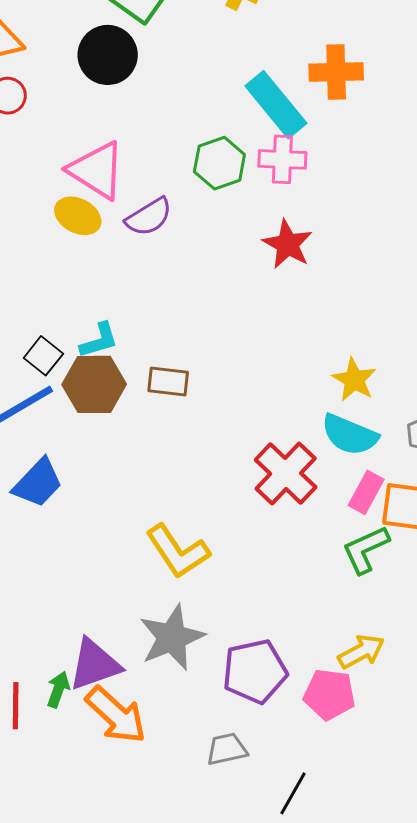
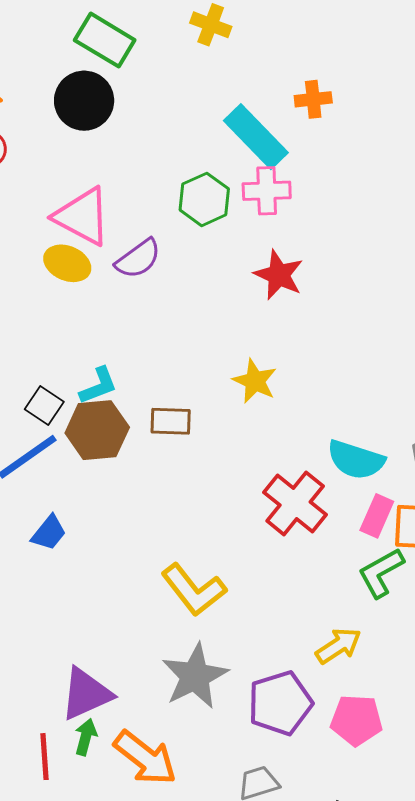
orange cross: (336, 72) -> (313, 99), size x0.7
yellow star: (354, 380) -> (255, 381), moved
blue trapezoid: (38, 483) -> (49, 533), size x0.7
yellow arrow: (361, 652) -> (338, 646), moved
purple triangle: (95, 665) -> (86, 694), moved

